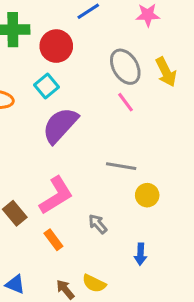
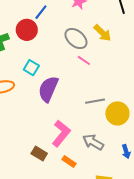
red circle: (56, 46) -> (27, 30), moved
yellow circle: (147, 195) -> (117, 113), size x1.5
gray arrow: (98, 224) -> (93, 142), size x1.5

